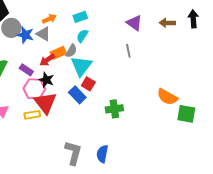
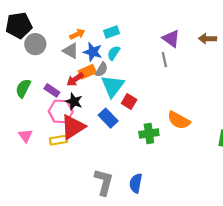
blue star: (25, 35) -> (93, 52), moved
gray line: (128, 51) -> (164, 60), moved
red square: (88, 84) -> (129, 102), moved
orange semicircle: (167, 97) -> (179, 120), moved
red triangle: (45, 103) -> (73, 127), turned 35

